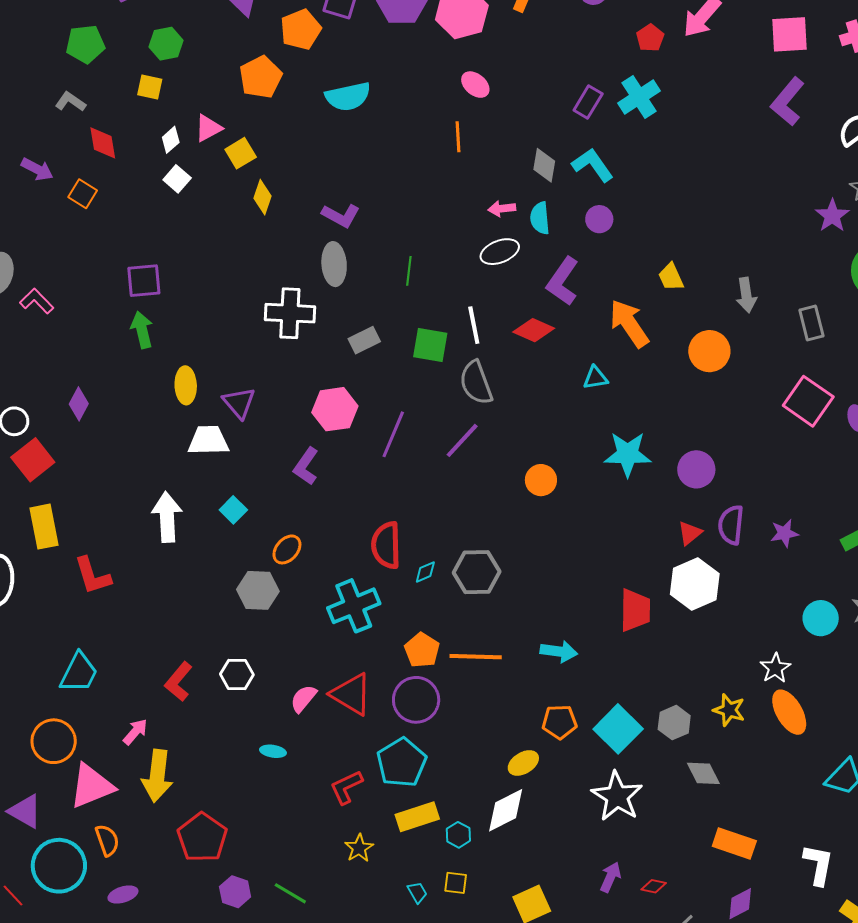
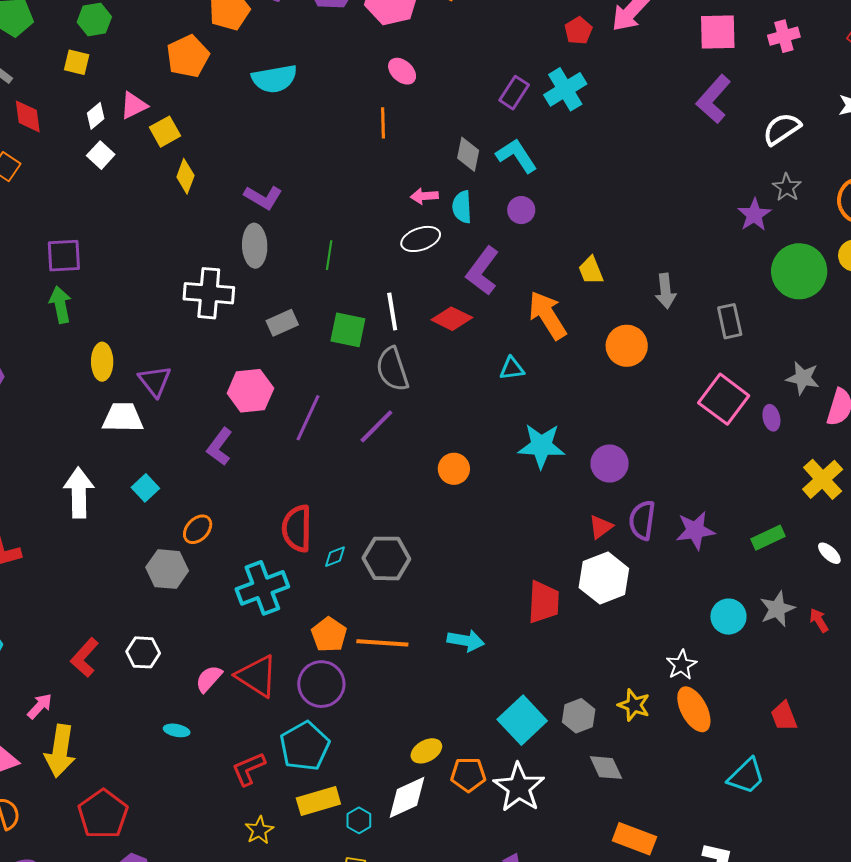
purple star: (784, 533) -> (695, 530), size x1.4
orange pentagon: (559, 722) -> (468, 775), moved

